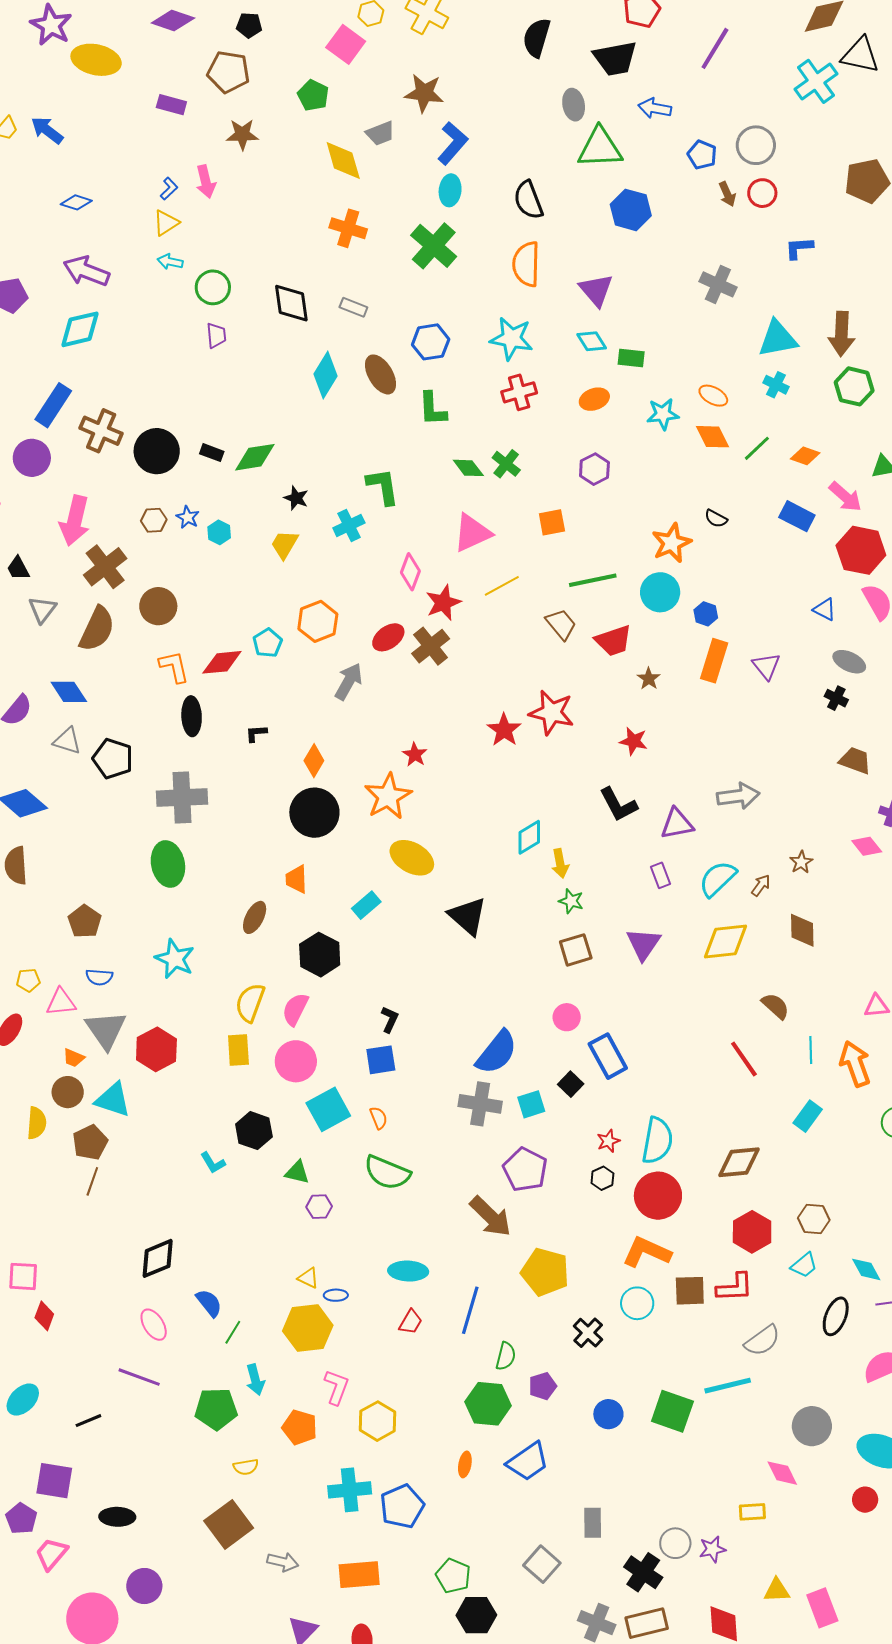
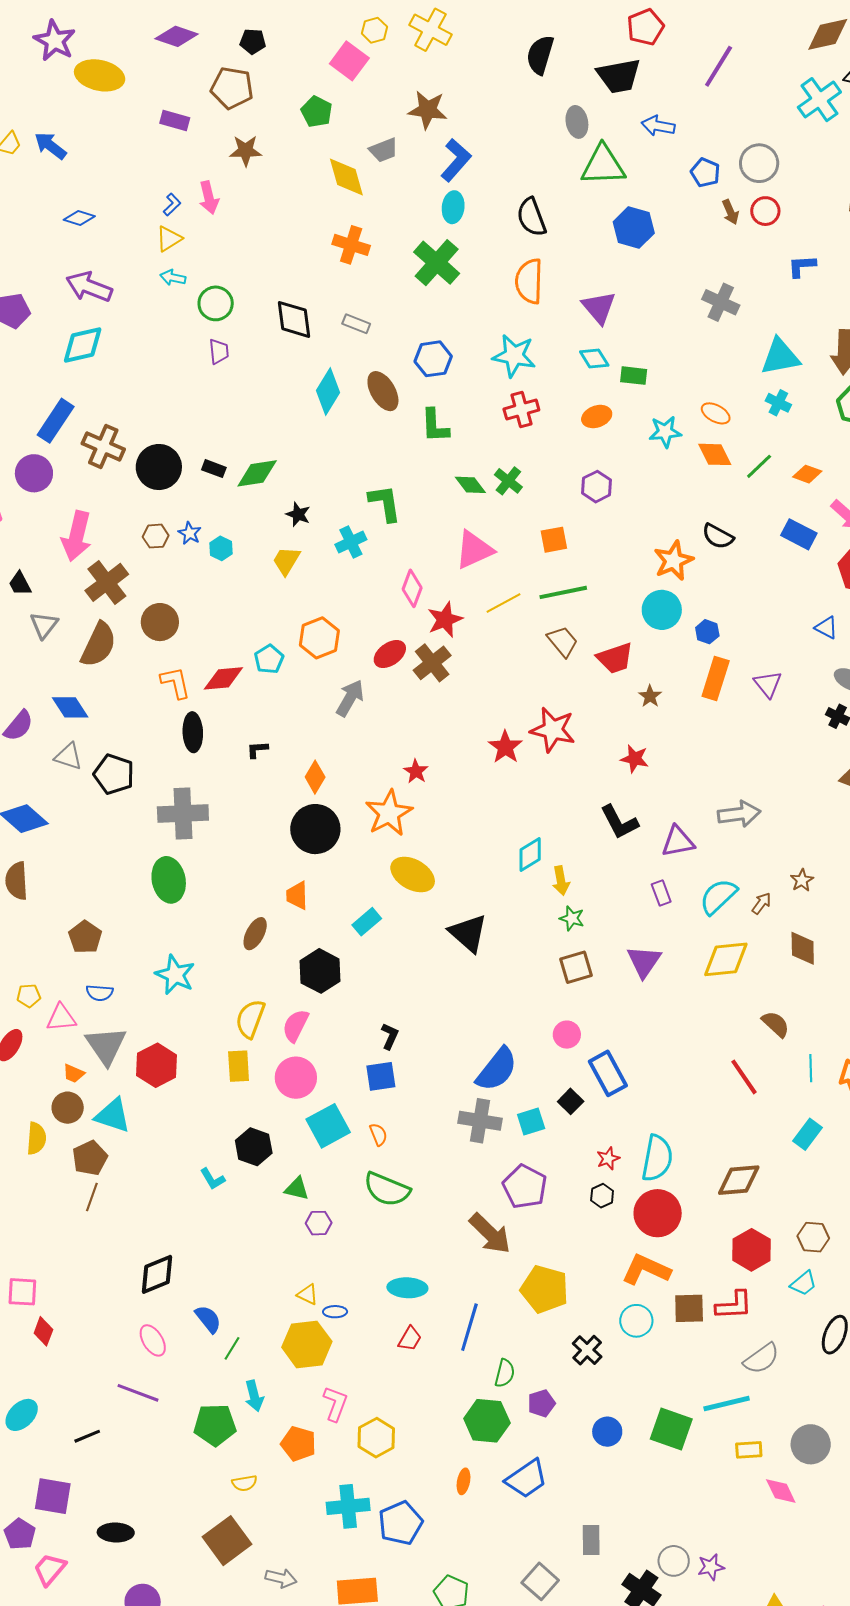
black semicircle: (716, 519) -> (718, 536), size x1.4
green line: (593, 580) -> (563, 592), moved
yellow rectangle: (752, 1512) -> (749, 1450), moved

